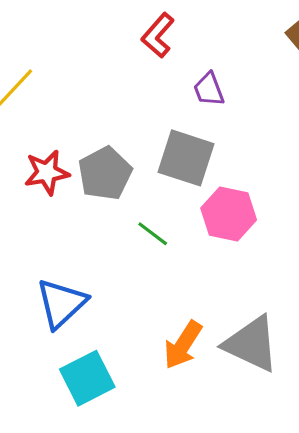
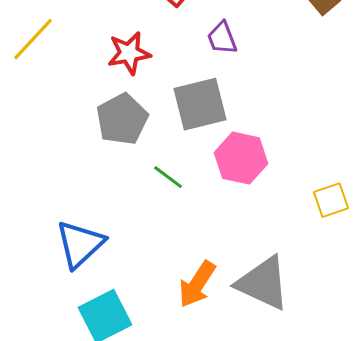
gray square: (186, 158) -> (200, 104), turned -32
red star: (47, 172) -> (129, 53), moved

